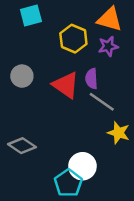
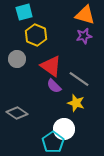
yellow hexagon: (73, 39) -> (36, 35), moved
purple semicircle: (91, 79) -> (54, 86), moved, turned -42
yellow star: (119, 133) -> (76, 103), moved

